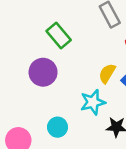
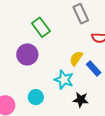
cyan star: (93, 102) -> (64, 80), turned 30

